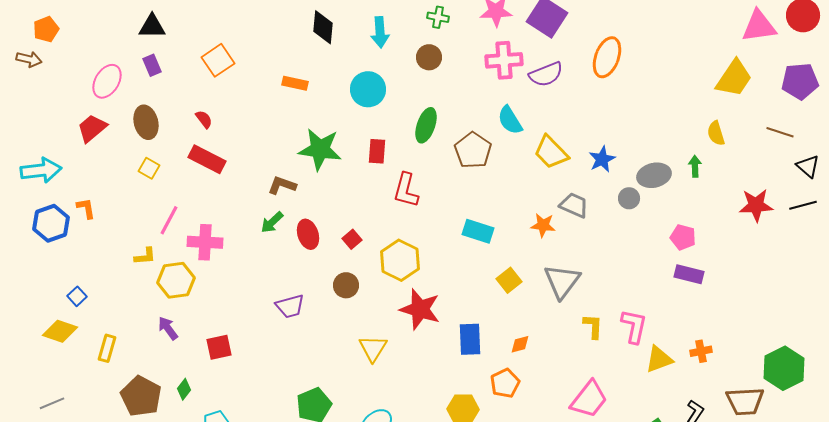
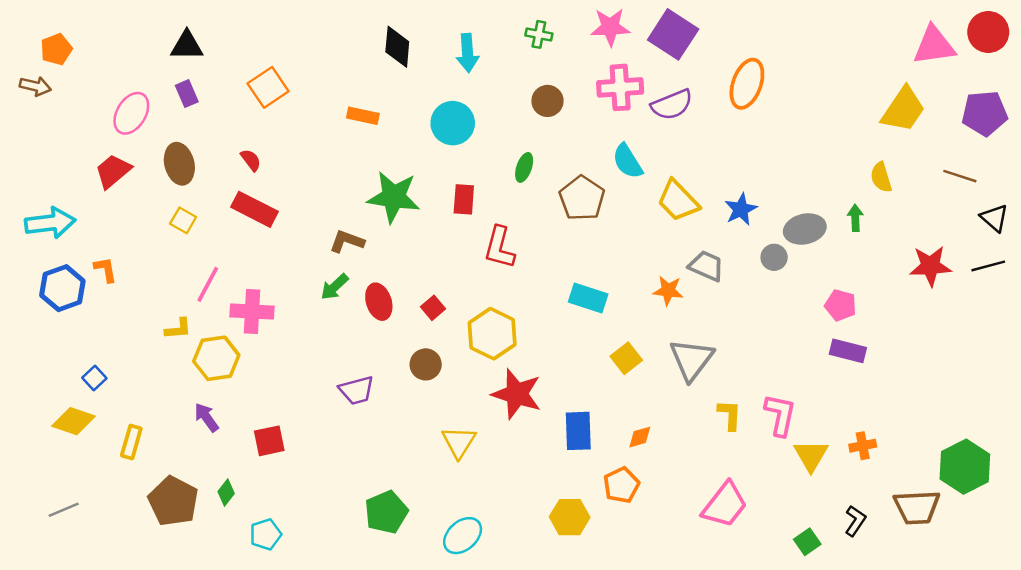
brown circle: (429, 57) -> (547, 101), moved
green ellipse: (426, 125) -> (524, 167), size x0.7
yellow triangle: (659, 359) -> (811, 456), turned -40

